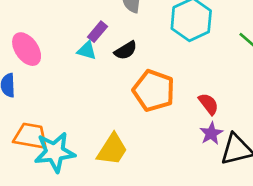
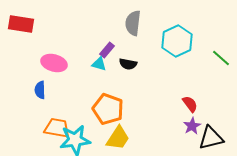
pink ellipse: (27, 49) -> (54, 63), turned -40
black semicircle: (126, 50) -> (128, 64), turned 42
orange pentagon: (154, 91) -> (108, 109), moved

